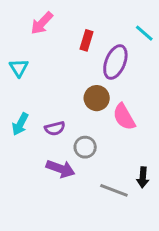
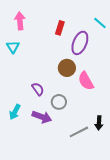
pink arrow: (42, 23) -> (20, 21), moved, turned 132
cyan arrow: (20, 124) -> (15, 112), moved
purple semicircle: (55, 128) -> (38, 89), turned -112
gray line: (114, 190) -> (79, 132), turned -48

